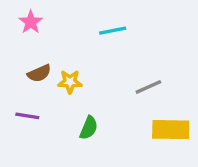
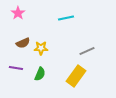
green semicircle: (89, 128) -> (40, 74), moved
yellow rectangle: (171, 130) -> (76, 76), moved, turned -55

